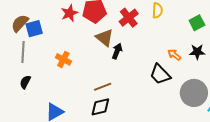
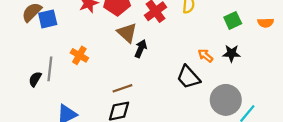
gray line: (23, 52) -> (50, 69), moved

